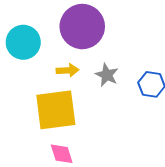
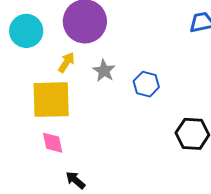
yellow arrow: (68, 70) -> (66, 62), turned -60

